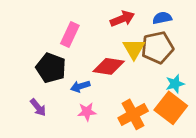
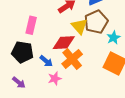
cyan star: (175, 84) -> (113, 38), moved
blue arrow: (80, 86) -> (46, 61), turned -112
orange cross: (133, 114) -> (72, 59), moved

